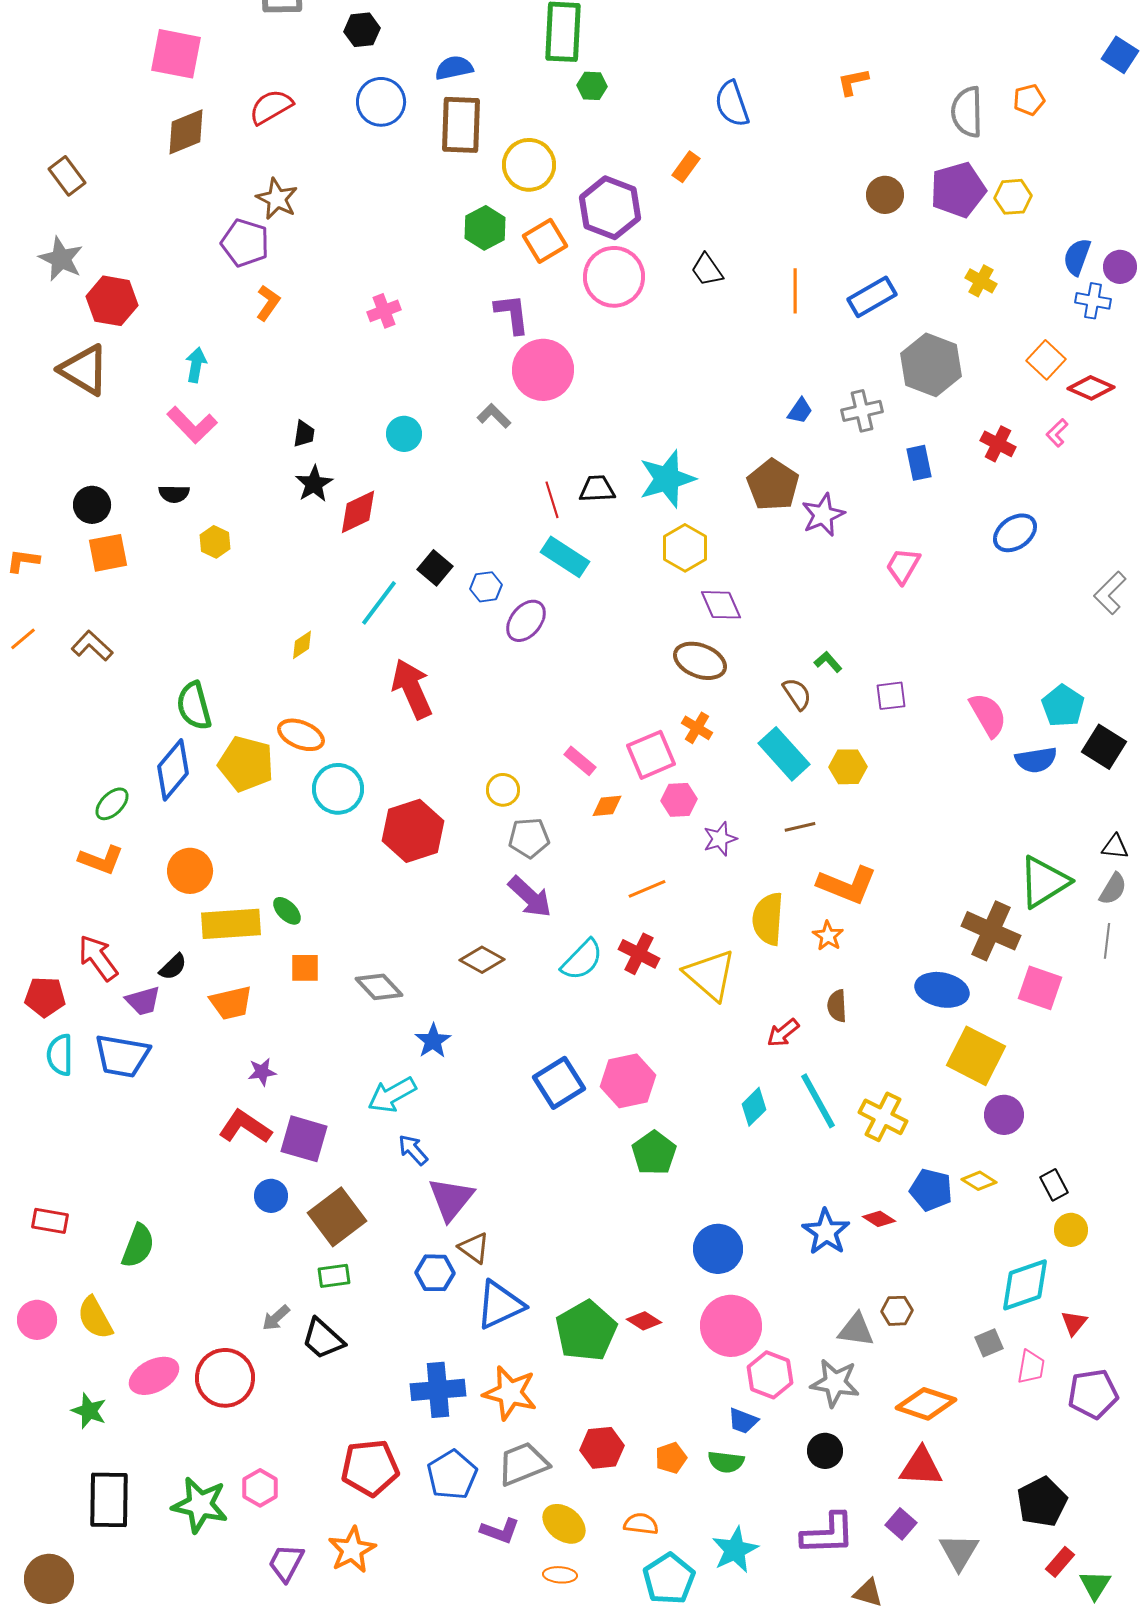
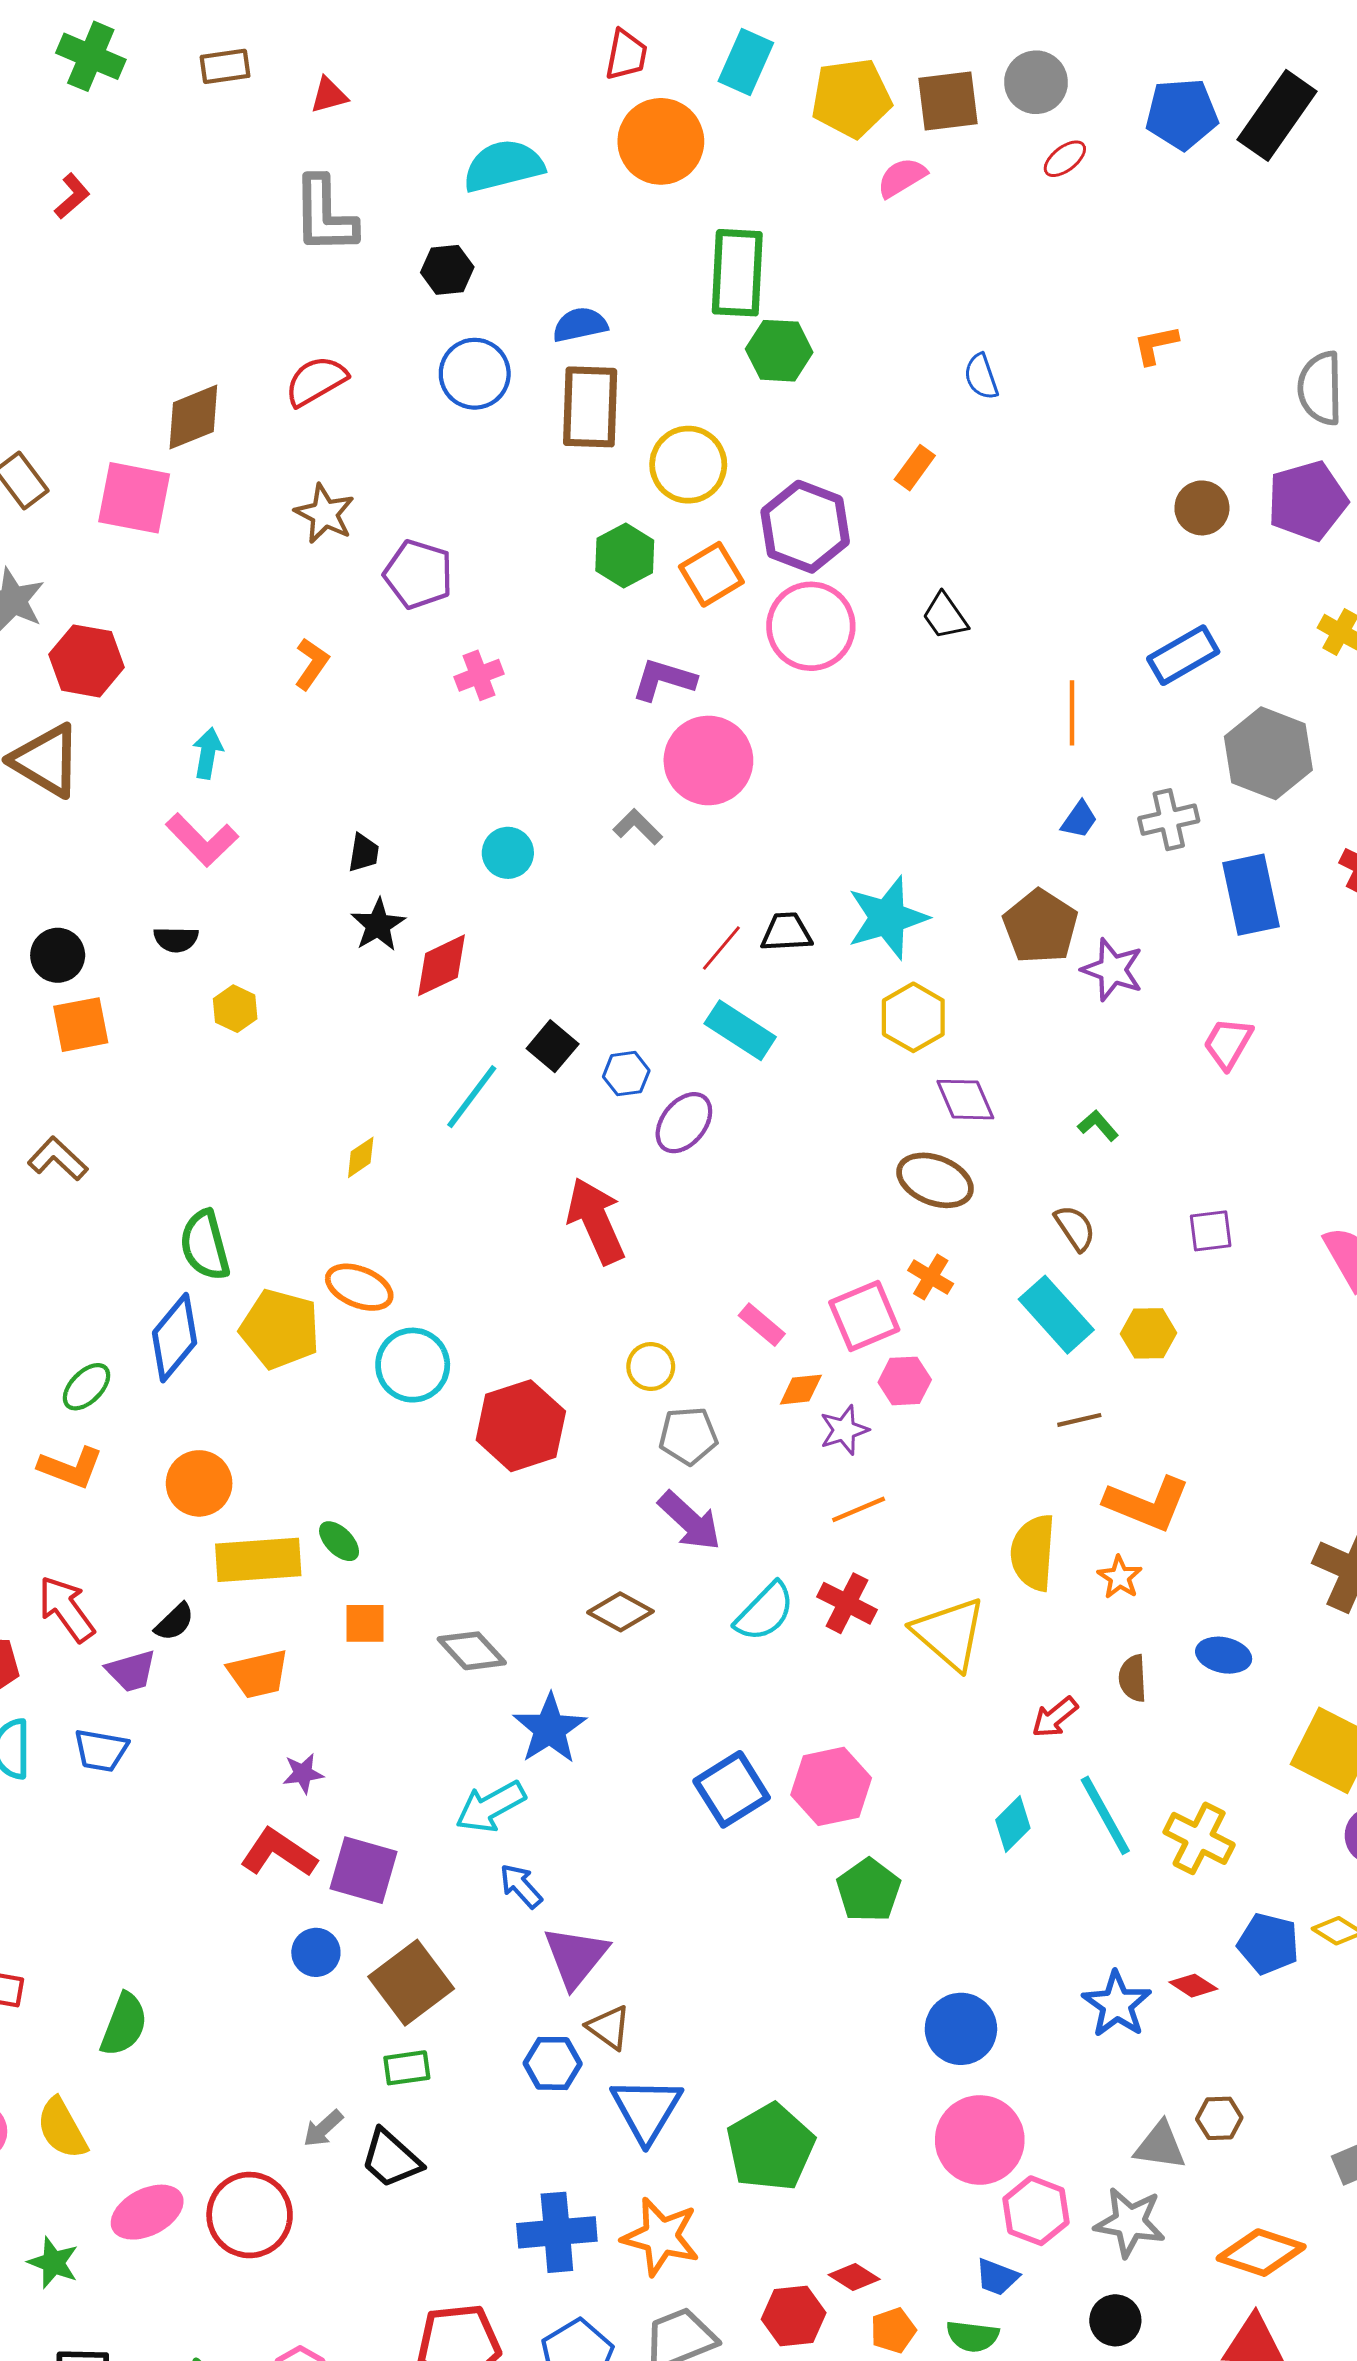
pink square: (176, 54) -> (134, 498), moved
green hexagon: (592, 86) -> (779, 351), size x1.5
blue semicircle: (732, 104) -> (981, 377), size x0.7
purple pentagon: (245, 243) -> (418, 574), moved
orange line: (795, 291) -> (1072, 713), moved
purple L-shape: (512, 314) -> (664, 680), turned -66
blue rectangle: (919, 463) -> (1251, 895), size x1.6
red line: (552, 500) -> (721, 948), turned 57
purple star: (823, 515) -> (1112, 970), turned -30
green L-shape: (828, 662) -> (1098, 1126), moved
red arrow: (412, 689) -> (596, 1221), moved
purple star: (720, 839) -> (844, 1430), moved
blue ellipse: (942, 990) -> (1224, 1655), moved, size x0.7
blue star: (433, 1041) -> (550, 1729), size x1.4
blue trapezoid: (122, 1056) -> (101, 1750), size x0.7
blue triangle: (500, 1305) -> (646, 2110), turned -34
red diamond: (644, 1321) -> (854, 2277), moved

